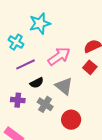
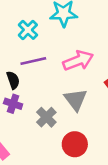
black semicircle: (37, 83) -> (13, 80), moved, turned -96

